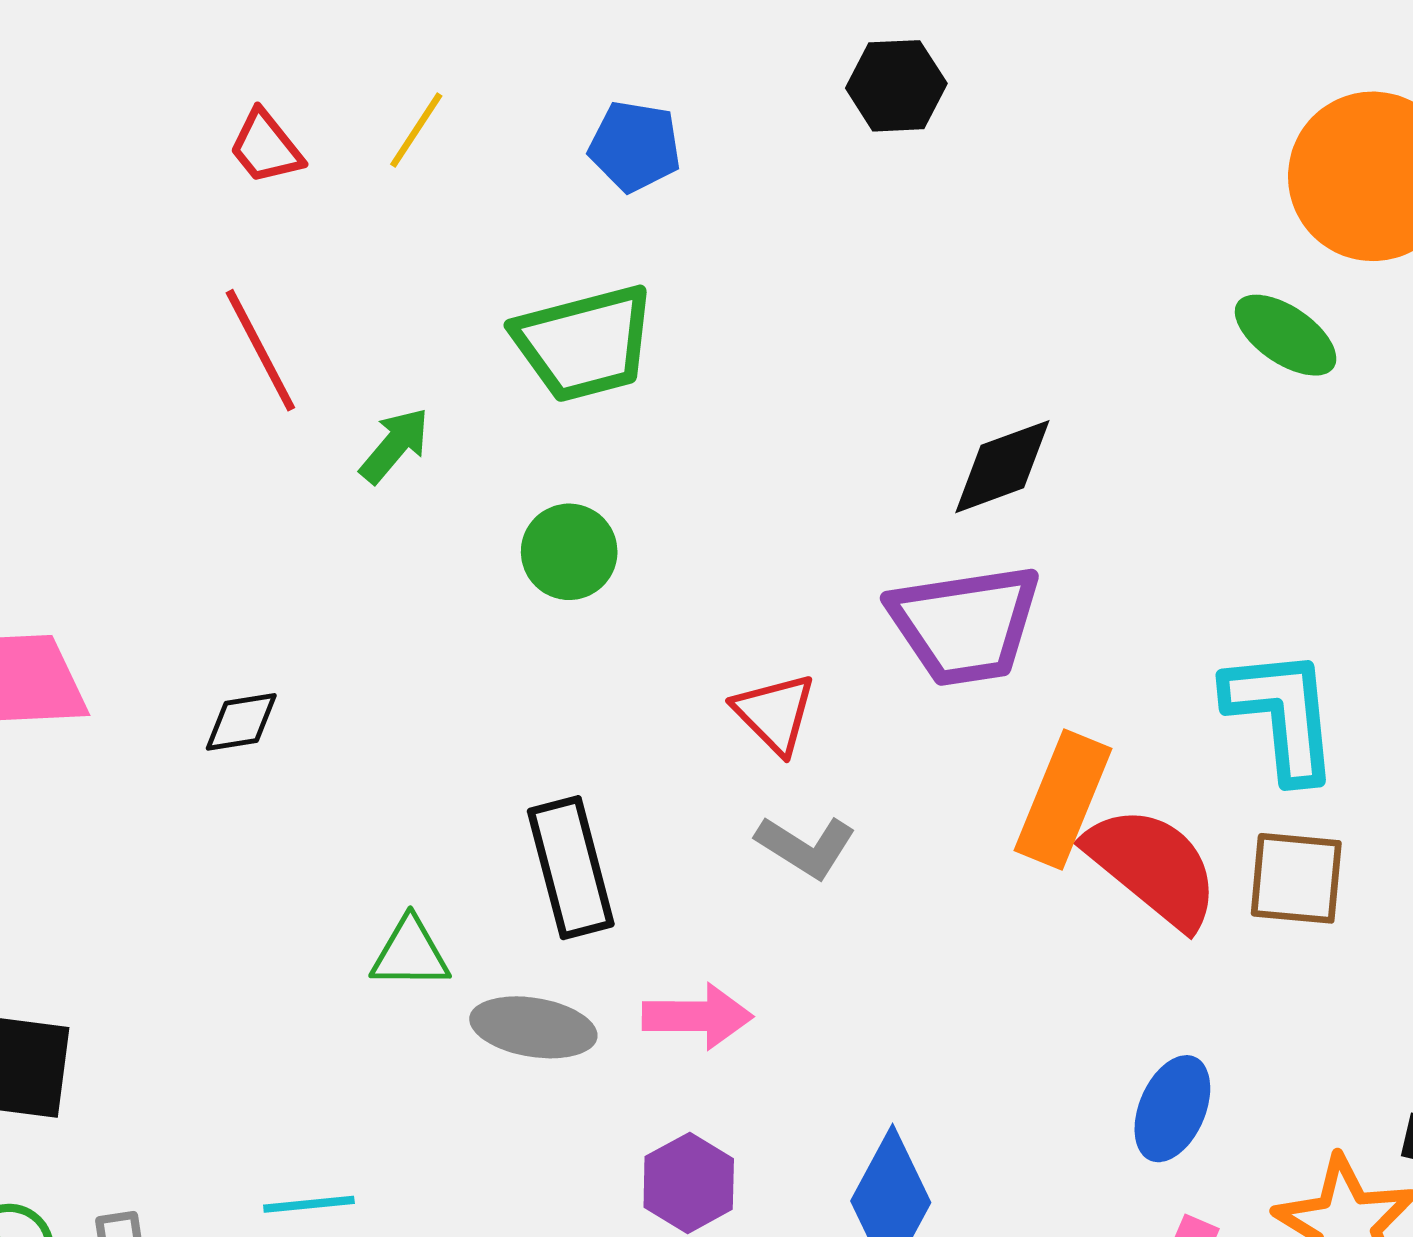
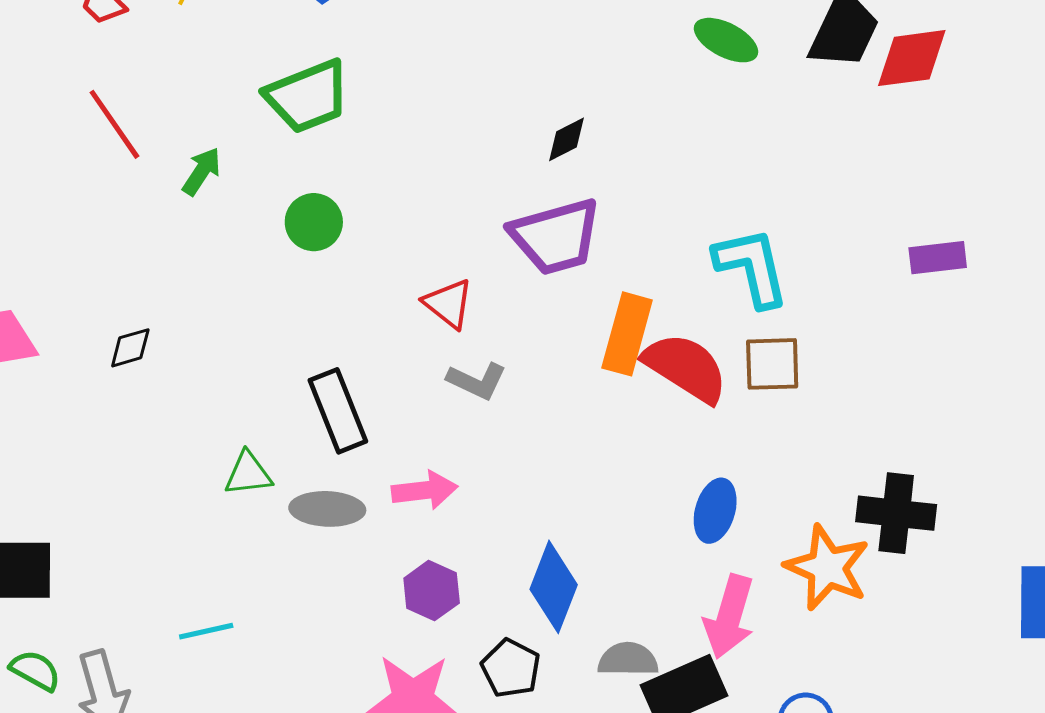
black diamond: (1002, 467) -> (566, 139), size x0.7

